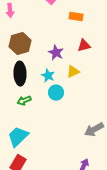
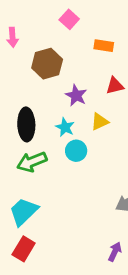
brown hexagon: (20, 44) -> (47, 64), moved
green arrow: (24, 101) -> (32, 162), size x1.5

